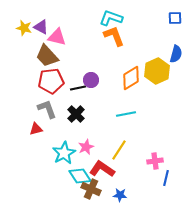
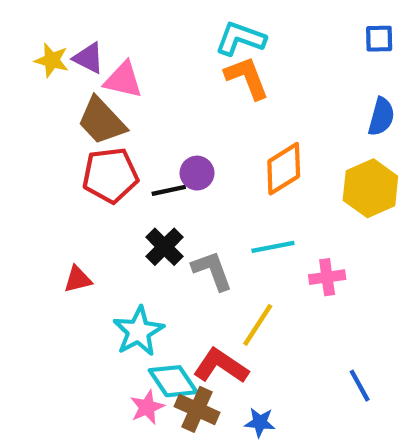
yellow hexagon: (157, 71) -> (370, 188), moved
gray L-shape: (47, 109) -> (212, 271), moved
pink star: (86, 147) -> (147, 407), moved
pink cross: (155, 161) -> (327, 277), moved
blue line: (166, 178) -> (360, 386), turned -42

